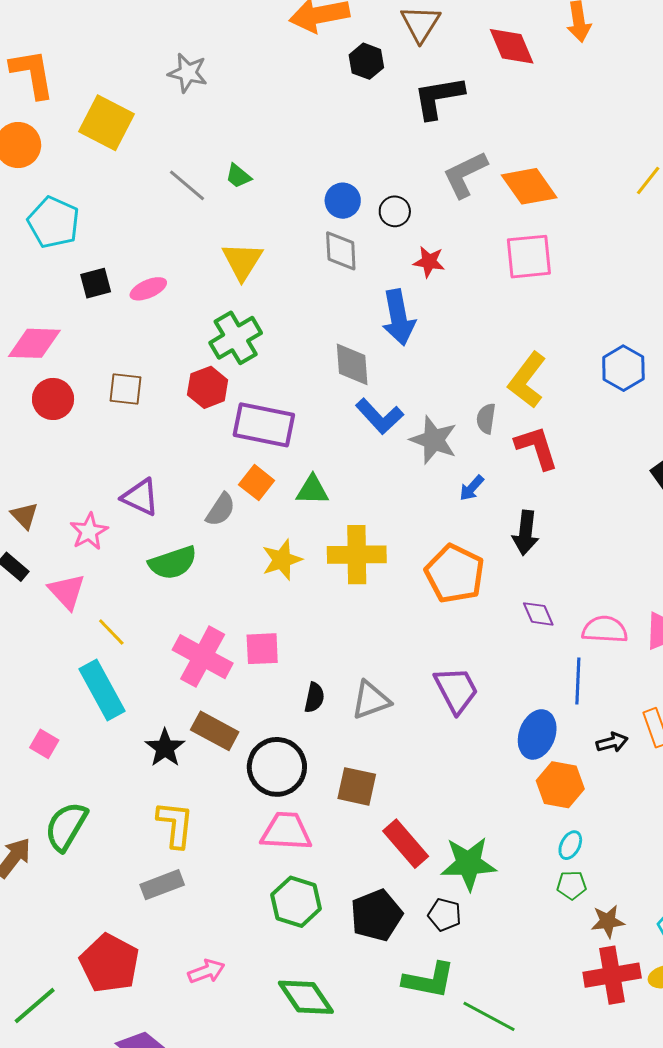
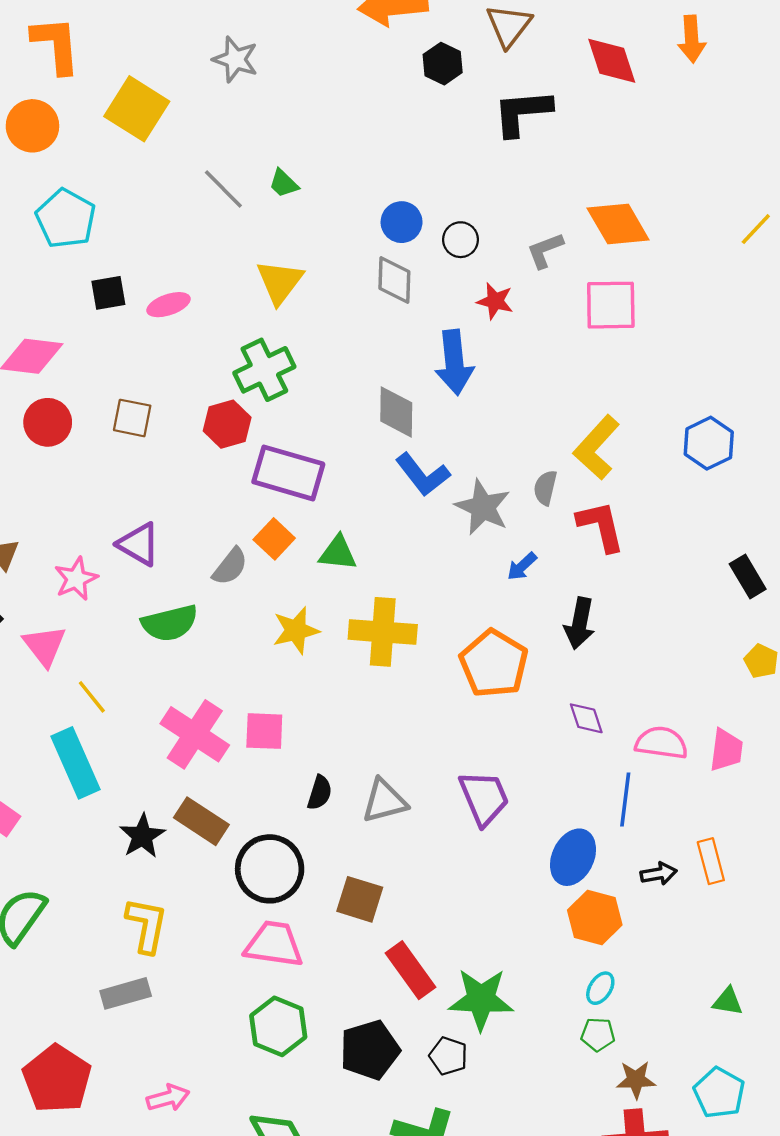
gray L-shape: (465, 174) -> (545, 250), moved, size x0.7

